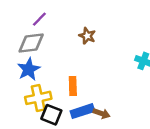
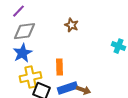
purple line: (39, 19) -> (18, 11), moved

